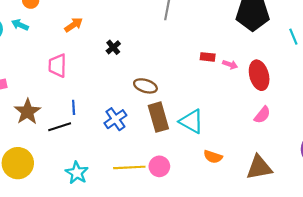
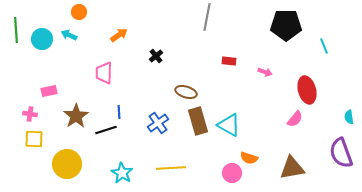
red rectangle: (208, 57) -> (229, 61), moved
red ellipse: (259, 75) -> (307, 90), moved
pink circle: (159, 166) -> (232, 173), moved

